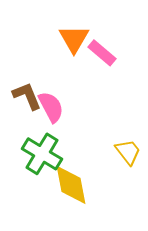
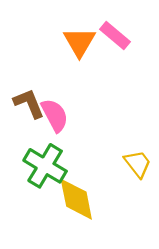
pink rectangle: (102, 53) -> (115, 36), moved

